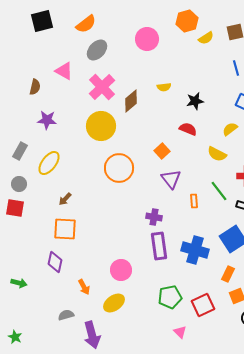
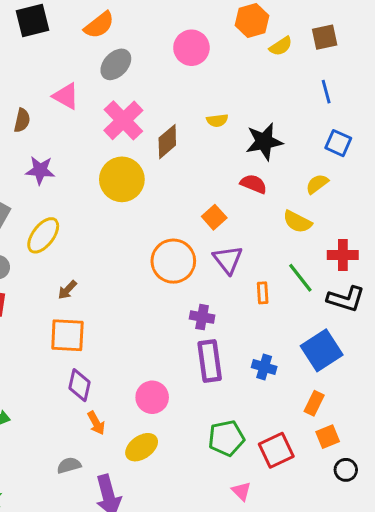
black star: (195, 101) -> (264, 142), size x1.4
orange circle: (119, 168) -> (173, 261), moved
blue cross: (195, 250) -> (264, 367), size x0.6
purple diamond: (55, 262) -> (80, 385), moved

